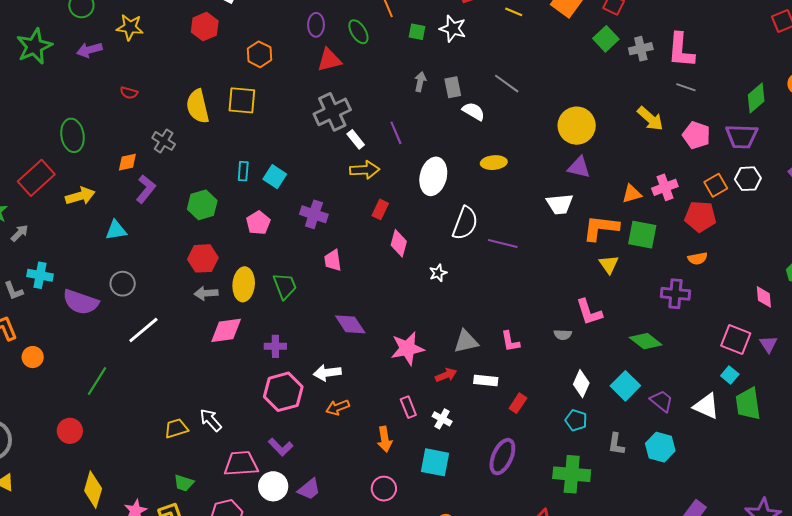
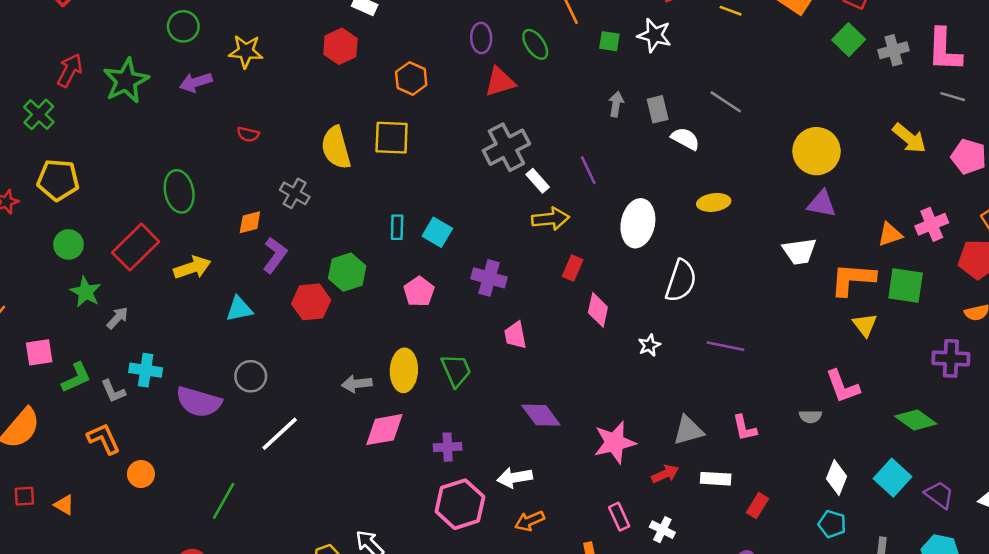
purple line: (503, 244) -> (726, 346), moved
red hexagon: (203, 258) -> (311, 302), moved

